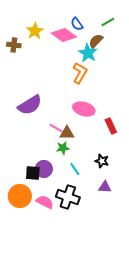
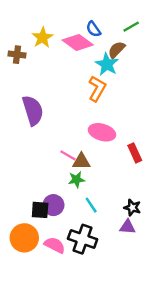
purple semicircle: (30, 105) -> (33, 110), moved, turned -75
black star: (102, 161) -> (132, 208), moved

